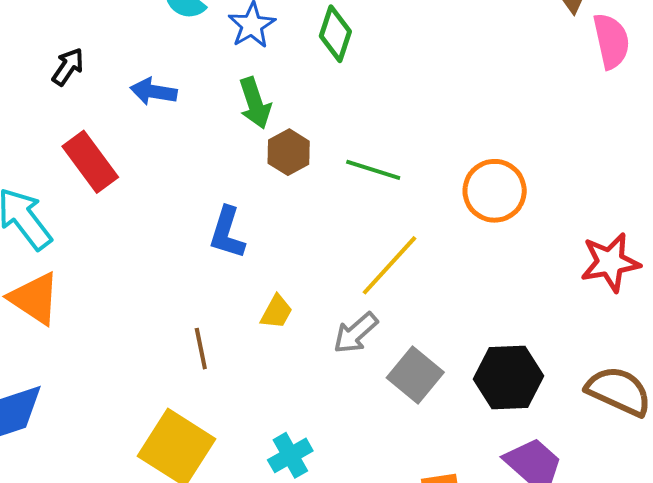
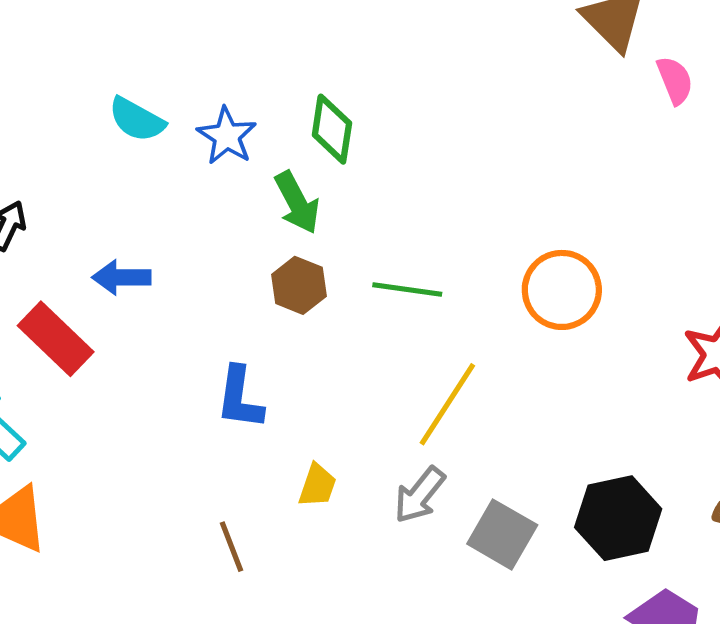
pink semicircle: (611, 41) -> (675, 80), size x0.7
blue arrow: (154, 92) -> (121, 277), moved
green arrow: (255, 103) -> (297, 203), moved

